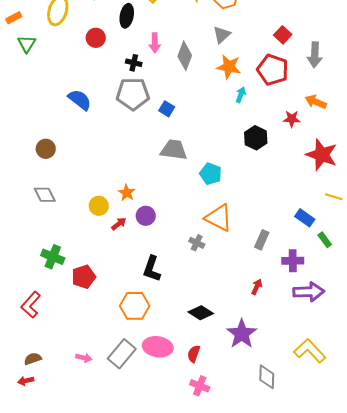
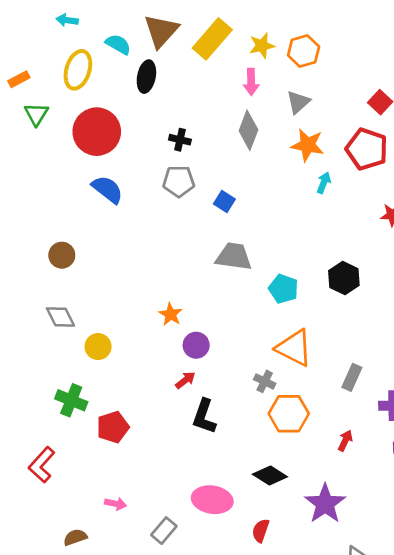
black ellipse: (127, 16) -> (146, 77), moved
red circle: (96, 38) -> (97, 132), moved, size x1.8
pink arrow: (155, 43) -> (251, 82), moved
gray pentagon: (133, 94) -> (179, 181), size x0.7
black hexagon: (256, 138) -> (344, 278), moved
yellow circle: (99, 206) -> (98, 347), moved
red arrow: (119, 224) -> (185, 380), moved
orange hexagon: (135, 306) -> (289, 414), moved
pink ellipse: (158, 347) -> (212, 500), moved
gray rectangle: (122, 354) -> (164, 531), size x0.7
pink arrow: (84, 358) -> (116, 504), moved
brown semicircle: (33, 359) -> (75, 537), moved

